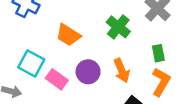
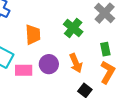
orange trapezoid: (68, 35) -> (33, 35), turned -125
pink rectangle: (57, 79) -> (24, 70), turned -36

